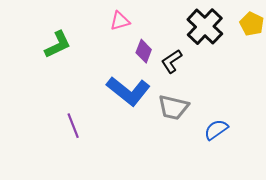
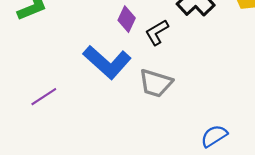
purple line: (73, 126) -> (44, 97), turned 75
blue semicircle: (216, 130) -> (214, 136), moved

